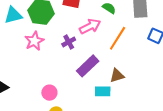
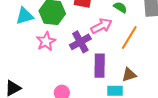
purple cross: (69, 42) -> (80, 42), size x1.5
purple rectangle: (88, 66) -> (100, 66), turned -45

